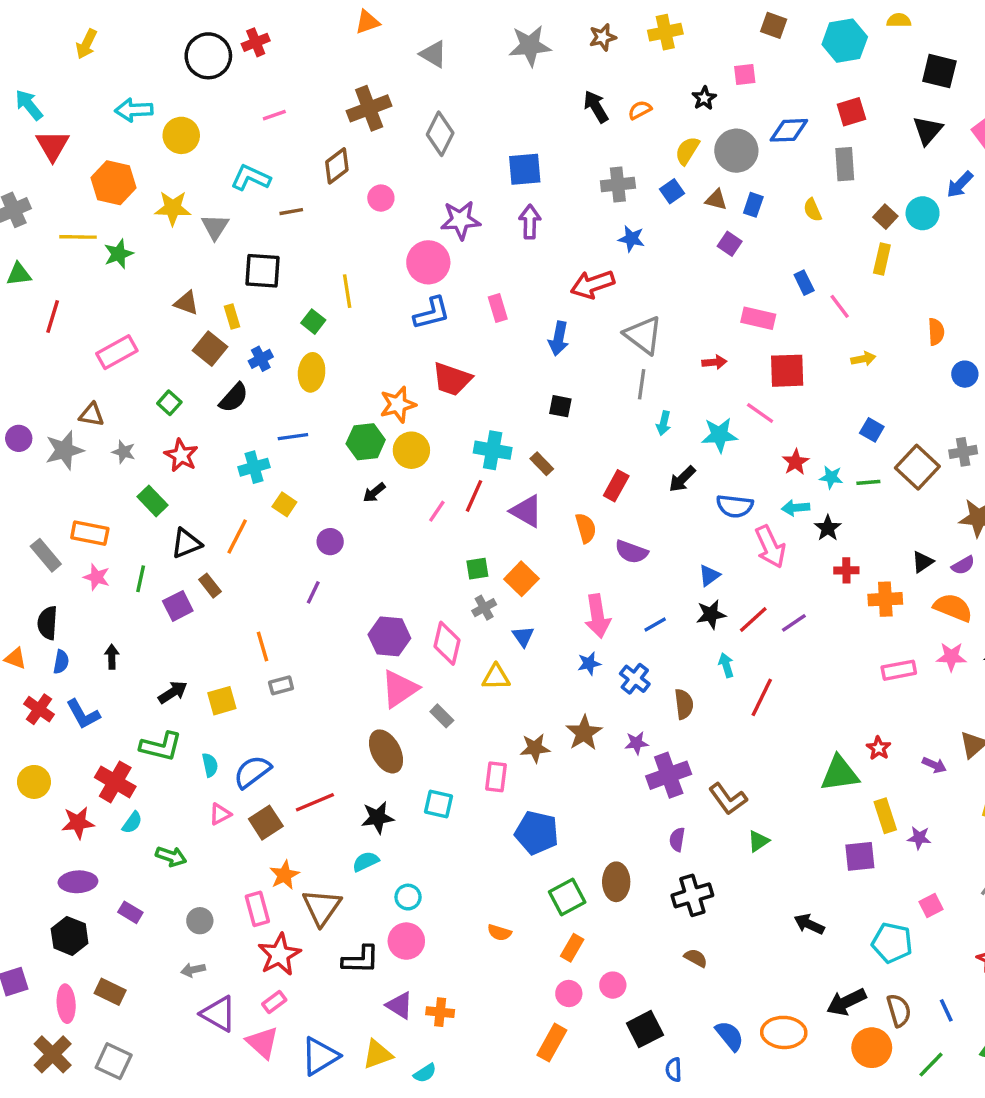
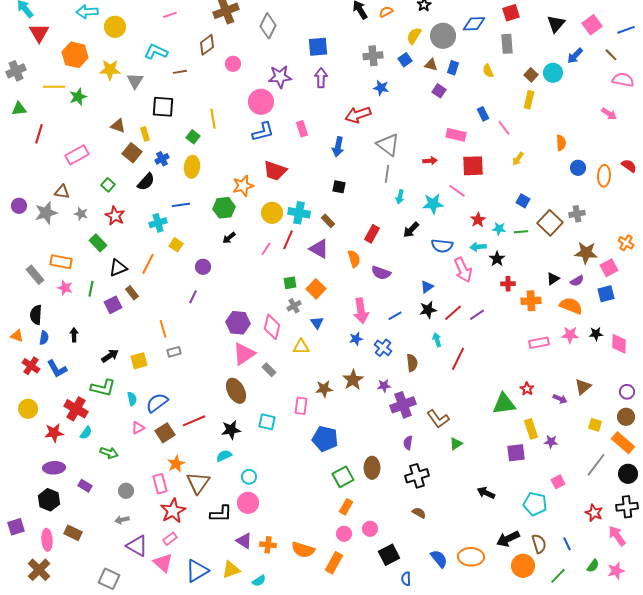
yellow arrow: (863, 359) -> (518, 159), turned 136
yellow circle: (411, 450) -> (272, 213), moved
orange semicircle: (499, 933) -> (303, 550), moved, size x1.6
gray square: (114, 1061) -> (109, 579), moved

